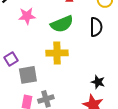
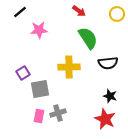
green semicircle: (62, 24) -> (88, 38), moved, turned -100
black semicircle: (96, 27) -> (108, 63), moved, turned 84

